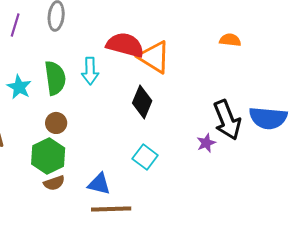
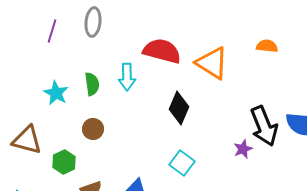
orange triangle: (154, 57) -> (212, 63), moved
green semicircle: (55, 78) -> (92, 84), size x0.7
green hexagon: (48, 156) -> (64, 162), moved, size x0.7

